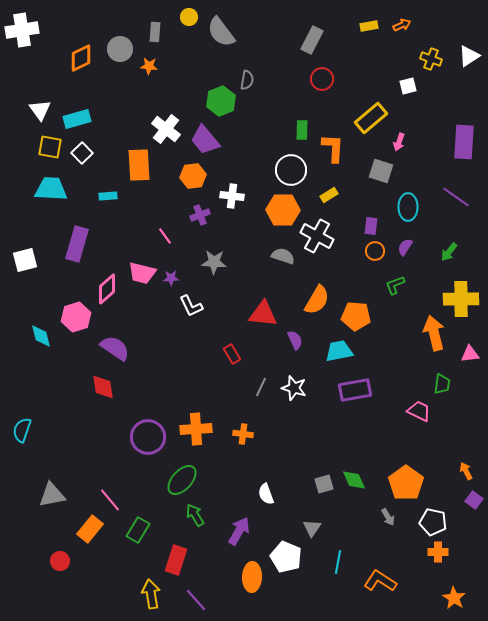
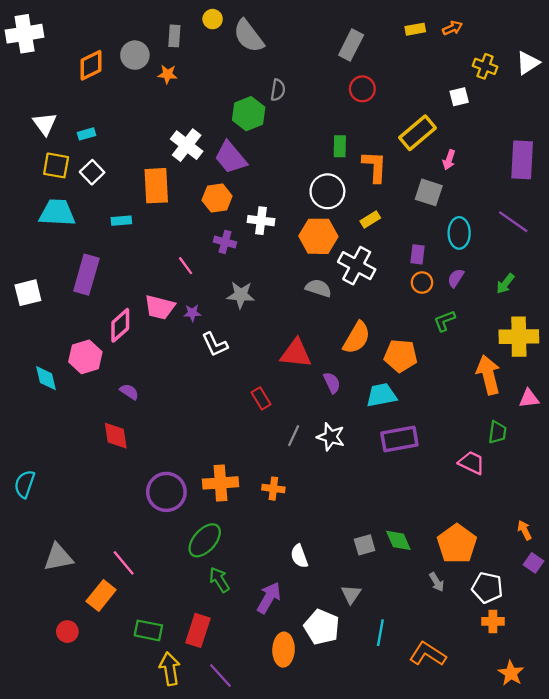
cyan rectangle: (77, 119) -> (86, 134), size x0.6
purple cross: (200, 215) -> (225, 242), turned 36
purple semicircle: (115, 348) -> (129, 392), size x0.6
green rectangle: (138, 530) -> (148, 630), moved, turned 70

